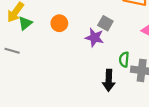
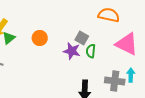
green semicircle: (124, 59) -> (91, 51), moved

